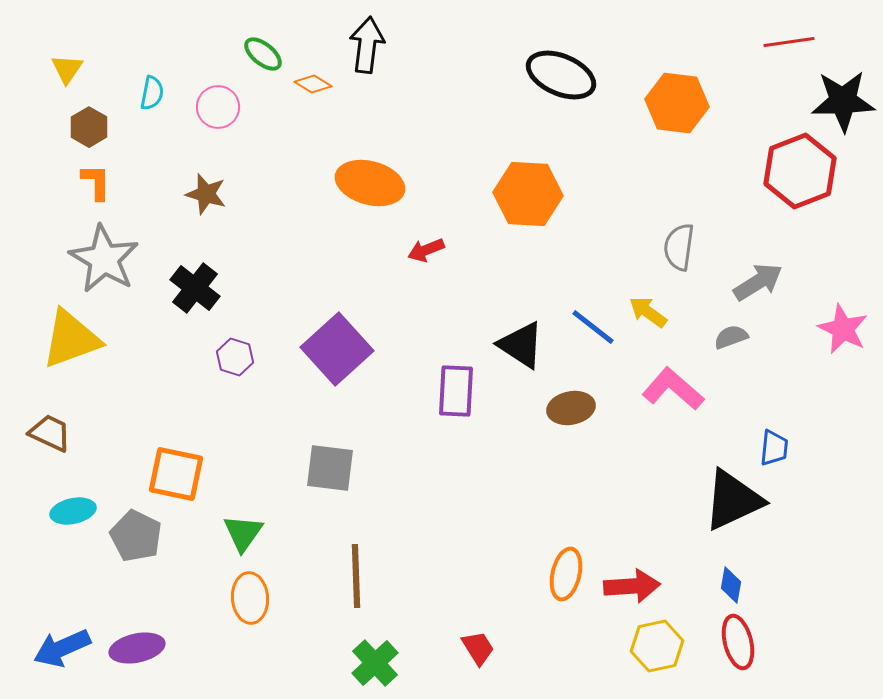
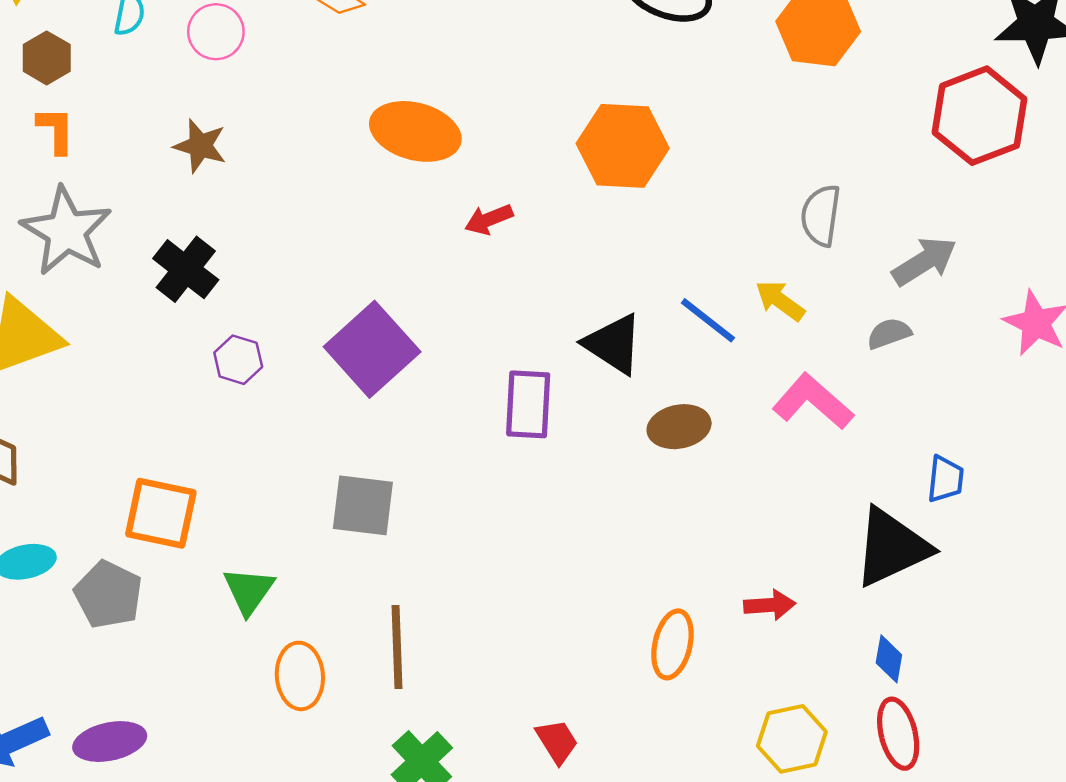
red arrow: (632, 586) -> (770, 605), moved, size x0.7
orange ellipse: (250, 598) -> (300, 676), moved

